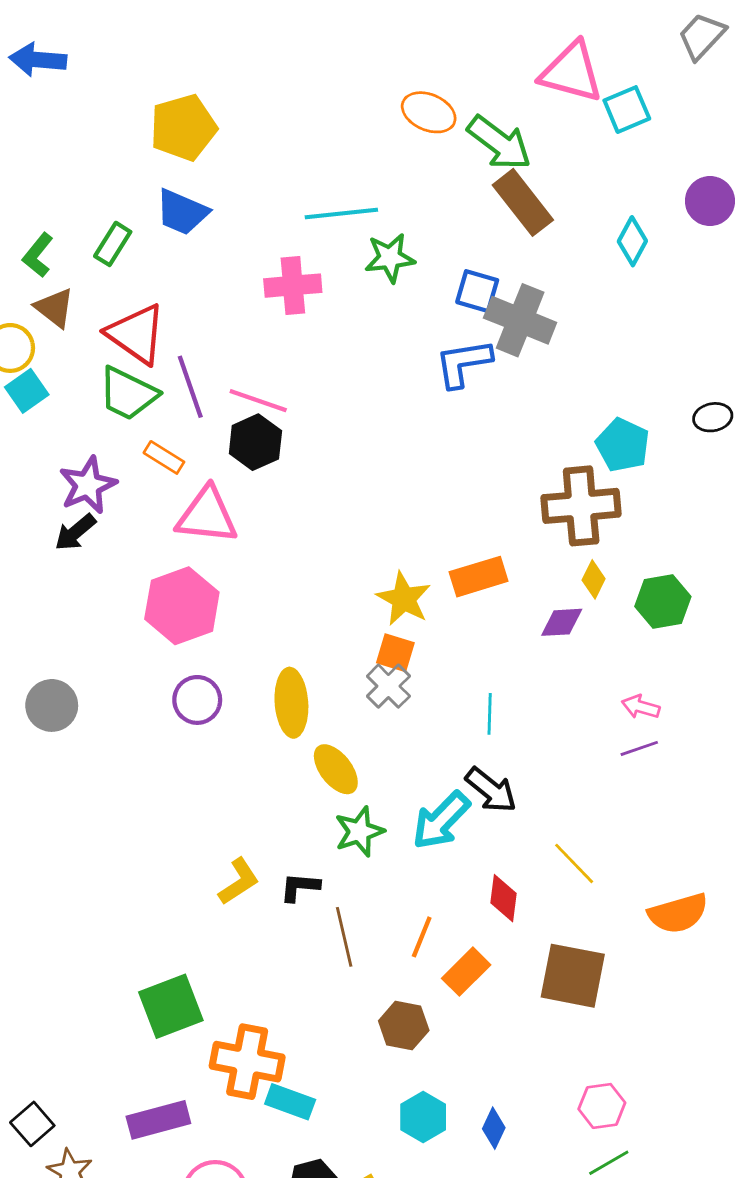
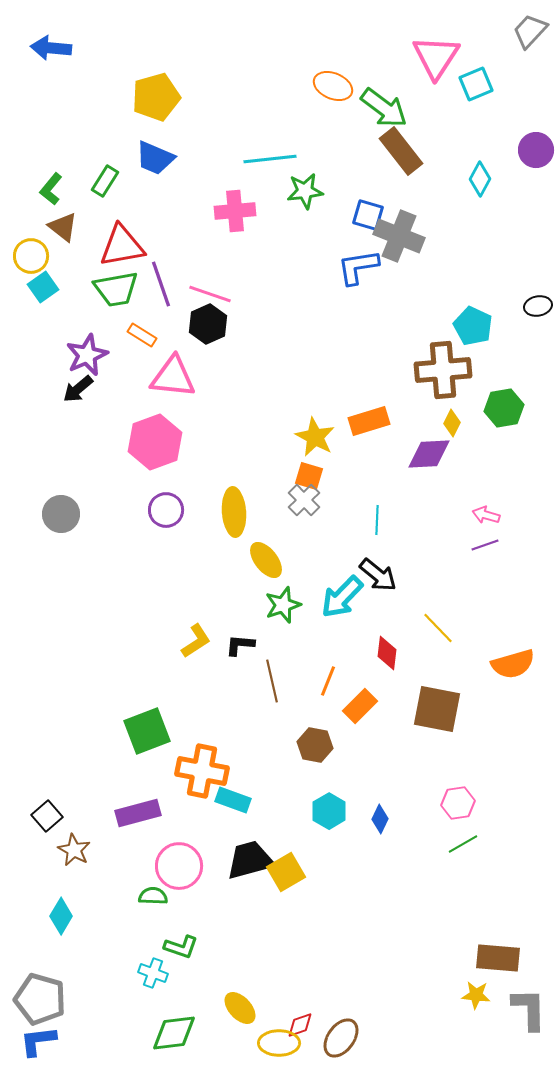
pink triangle: (571, 72) -> (436, 57), turned 48
red triangle: (136, 334) -> (122, 246), turned -45
green trapezoid: (128, 394) -> (116, 289), turned -36
green hexagon: (663, 602) -> (504, 408), moved
purple diamond: (562, 622) -> (429, 454), size x1.4

